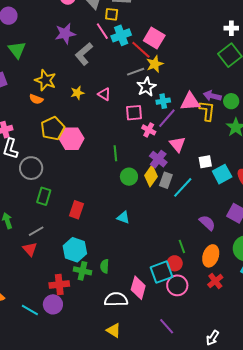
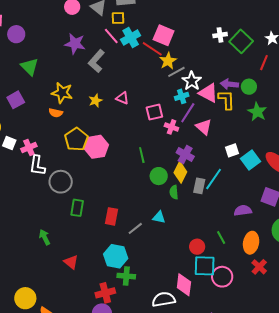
white cross: (231, 28) -> (220, 35), moved
purple star: (65, 34) -> (75, 44), turned 30
gray line: (136, 72) -> (176, 72), moved
white star: (146, 87) -> (192, 81), moved
pink triangle: (190, 102) -> (208, 93), turned 40
pink triangle: (177, 144) -> (204, 127), moved
gray rectangle: (166, 180) -> (199, 186), moved
purple semicircle: (207, 223) -> (243, 210), turned -42
gray line: (36, 231) -> (135, 228), moved
red circle: (175, 263) -> (197, 247), moved
green semicircle: (105, 266) -> (174, 192), moved
cyan square: (161, 272) -> (205, 266), turned 30

